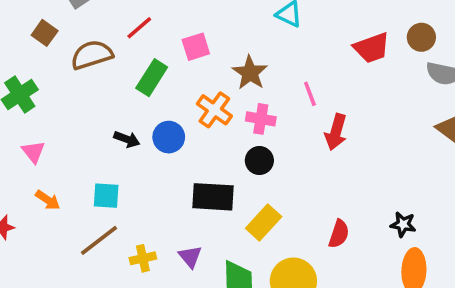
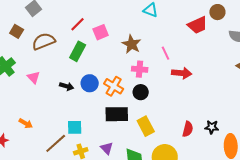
red line: (139, 28) -> (78, 24), moved
brown circle: (421, 37) -> (217, 12), moved
orange cross: (214, 110) -> (114, 86), moved
red arrow: (336, 132) -> (182, 73), turned -96
pink triangle: (33, 152) -> (34, 77), moved
cyan square: (106, 196) -> (75, 127), moved
yellow rectangle: (264, 222) -> (146, 126), turned -66
black star: (403, 224) -> (212, 127), moved

